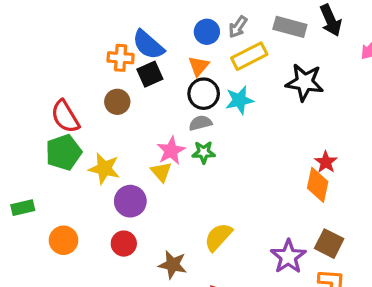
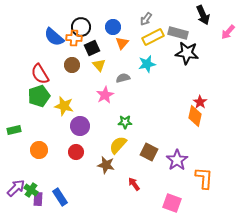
gray rectangle: (290, 27) -> (178, 33), moved
blue circle: (207, 32) -> (113, 27), moved
blue semicircle: (148, 45) -> (54, 37), moved
black circle: (204, 94) -> (81, 27), moved
green star: (204, 152) -> (125, 122), moved
yellow triangle: (161, 172) -> (99, 65), moved
yellow semicircle: (218, 237) -> (118, 145), moved
brown square: (329, 244) -> (149, 152), moved

